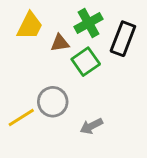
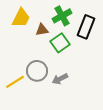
gray arrow: (91, 126) -> (60, 79), moved

